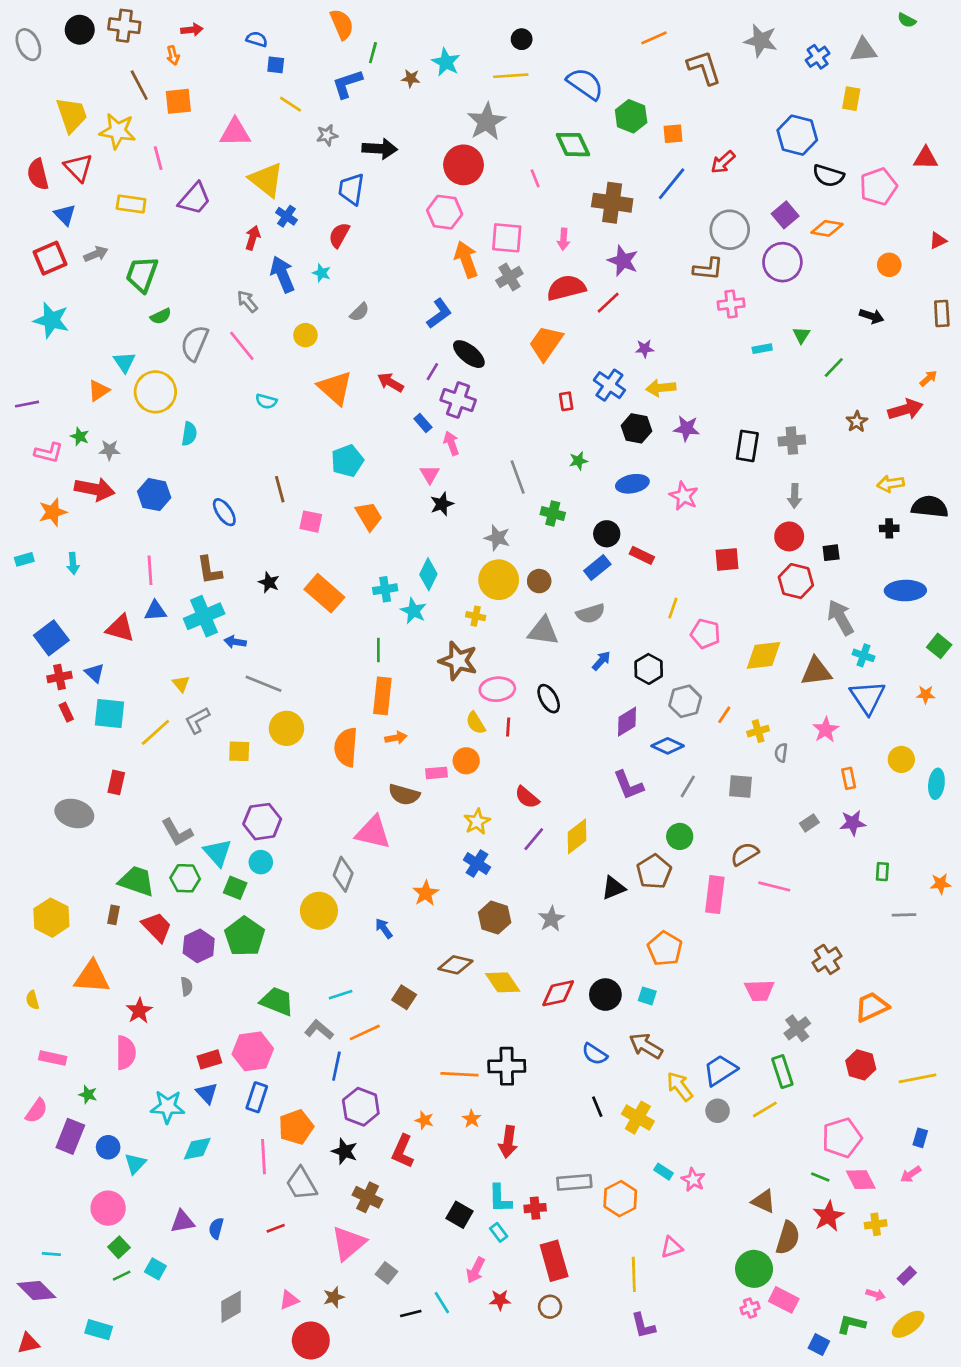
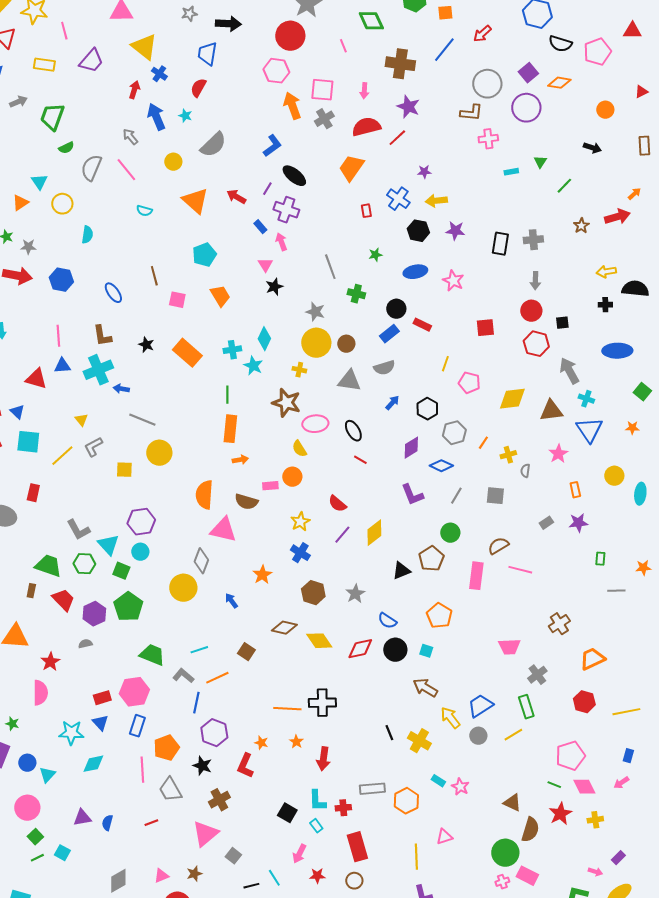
gray semicircle: (359, 312) -> (213, 145), size x1.8
yellow circle: (155, 392) -> (62, 204), size x0.7
red line: (508, 727) -> (360, 460), moved, turned -64
orange semicircle: (346, 747) -> (204, 495), moved
gray semicircle: (186, 986) -> (85, 644), turned -96
blue semicircle: (595, 1054) -> (387, 621), moved
brown cross: (368, 1197) -> (219, 800), turned 35

